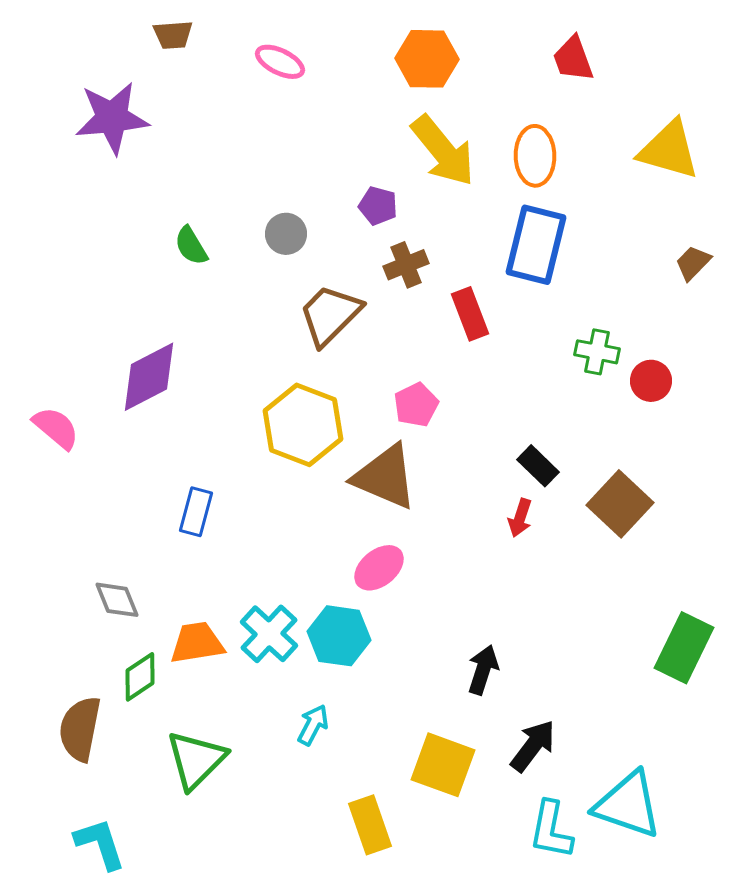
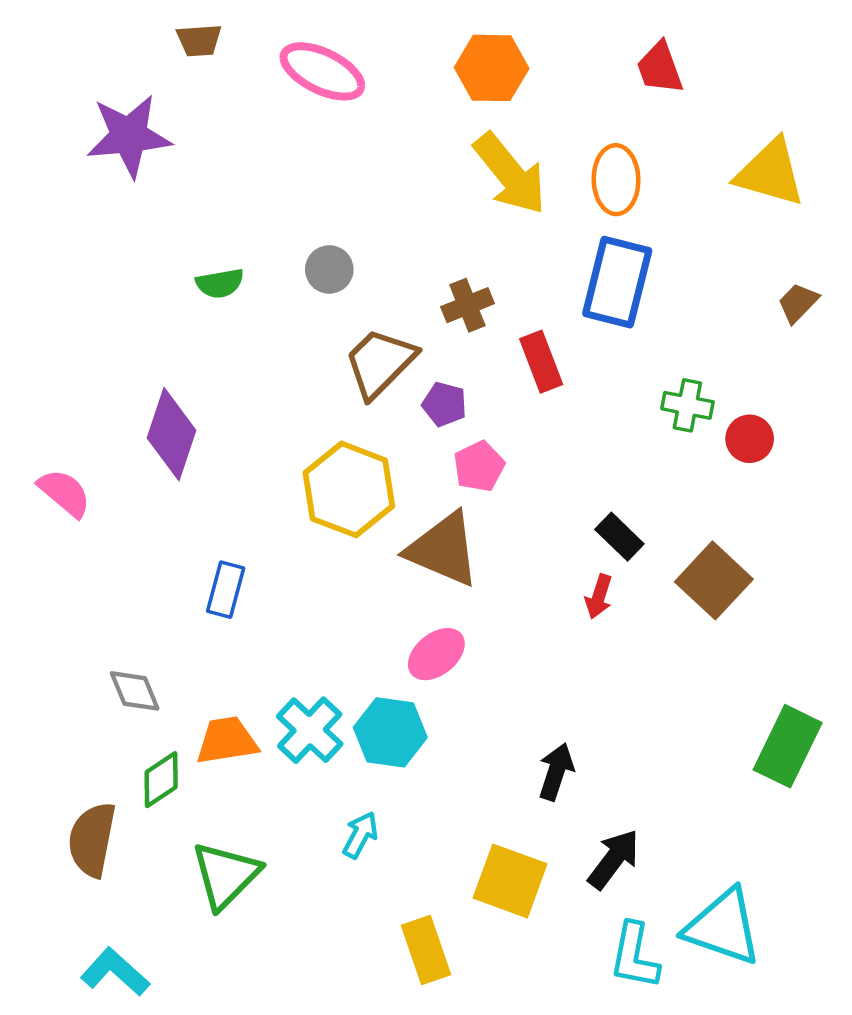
pink ellipse: (280, 62) -> (322, 71), size x1.5
purple pentagon: (378, 206) -> (444, 404), moved
green semicircle: (191, 246) -> (220, 283), turned -69
purple diamond: (149, 377) -> (171, 434), turned -44
cyan L-shape: (100, 844) -> (115, 972), turned -30

